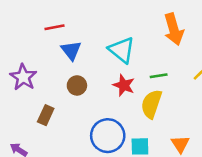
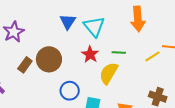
blue triangle: (71, 50) -> (68, 22), moved
brown circle: (77, 85) -> (49, 59), moved, size x1.6
blue circle: (108, 136) -> (70, 91), size x0.7

